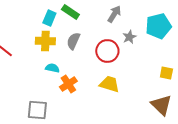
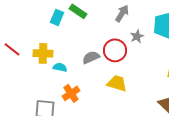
yellow cross: (45, 41) -> (43, 53), moved
gray semicircle: (73, 41) -> (91, 57), moved, turned 42
orange cross: (68, 84) -> (71, 93), moved

